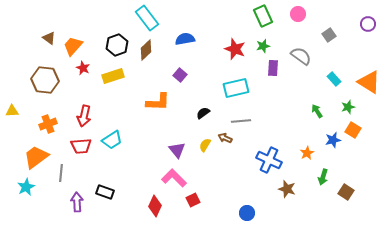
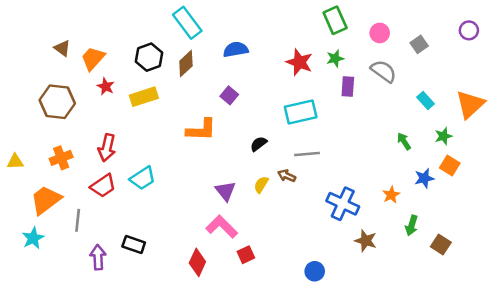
pink circle: (298, 14) -> (380, 33), moved
orange triangle: (369, 82) -> (470, 104), turned 45
yellow triangle: (12, 111) -> (15, 162), moved
red trapezoid: (81, 146) -> (103, 186), turned -30

